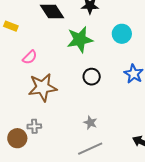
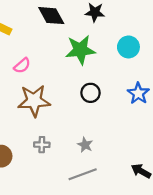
gray cross: (34, 126) -> (42, 145), moved

